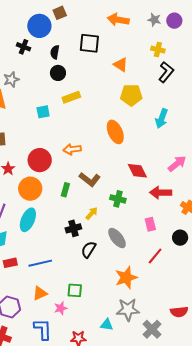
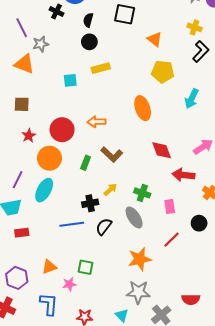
green cross: (118, 199) -> (142, 193), moved
blue line: (40, 263) -> (72, 224), moved
cyan triangle: (107, 325) -> (122, 315), moved, turned 32

